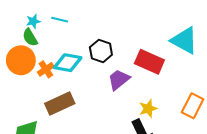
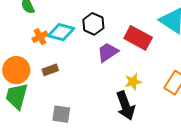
orange circle: (21, 60) -> (16, 70), moved
brown rectangle: (60, 104) -> (50, 70), size x0.6

